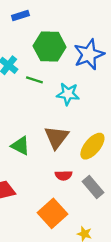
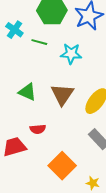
green triangle: (20, 146) -> (27, 92), moved
red semicircle: (64, 175) -> (38, 129), moved

